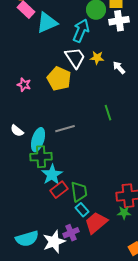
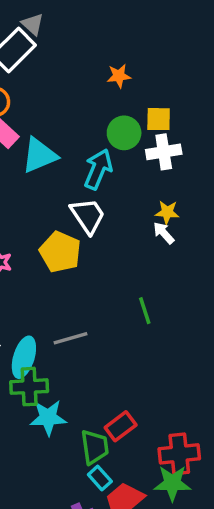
yellow star: (97, 58) -> (167, 212), moved
cyan star: (52, 175) -> (48, 418), turned 30
red rectangle: (59, 190) -> (121, 426), moved
green star: (124, 213) -> (172, 483), size x1.5

